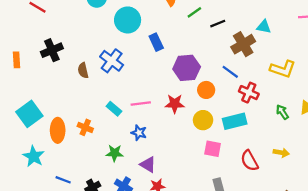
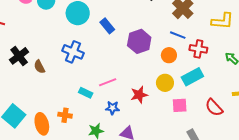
brown semicircle: (83, 70) -> (39, 67), moved
orange circle: (206, 90) -> (169, 55), moved
red star: (175, 104) -> (139, 95), moved

